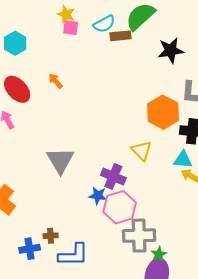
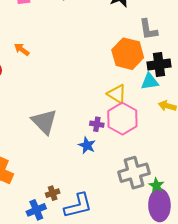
cyan triangle: (183, 160) -> (150, 82), moved
purple cross: (113, 176) -> (97, 124), size x0.6
blue star: (98, 196) -> (87, 145), turned 30
pink hexagon: (120, 207) -> (122, 119), moved

